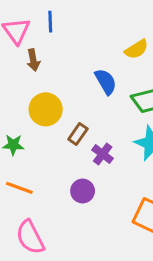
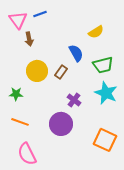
blue line: (50, 22) -> (40, 14), turned 72
brown rectangle: (78, 134) -> (61, 72), moved
purple circle: (83, 191) -> (61, 124), size x1.5

